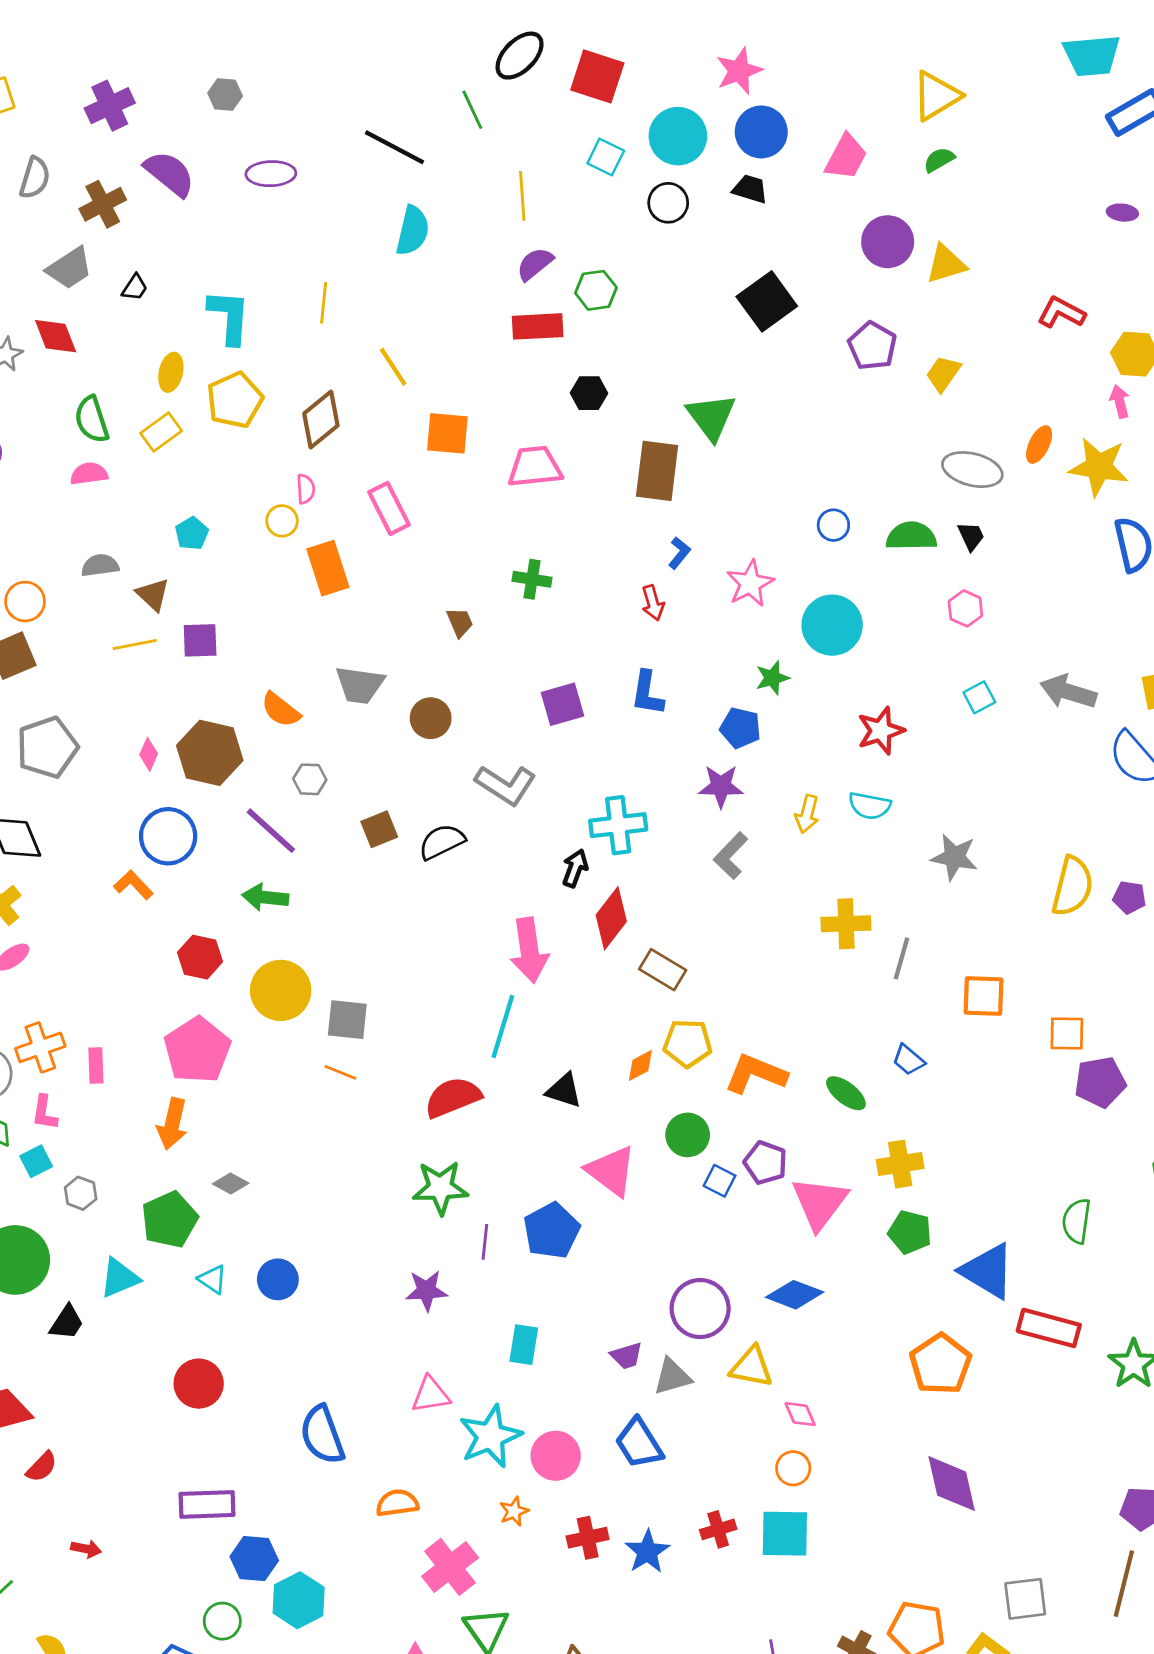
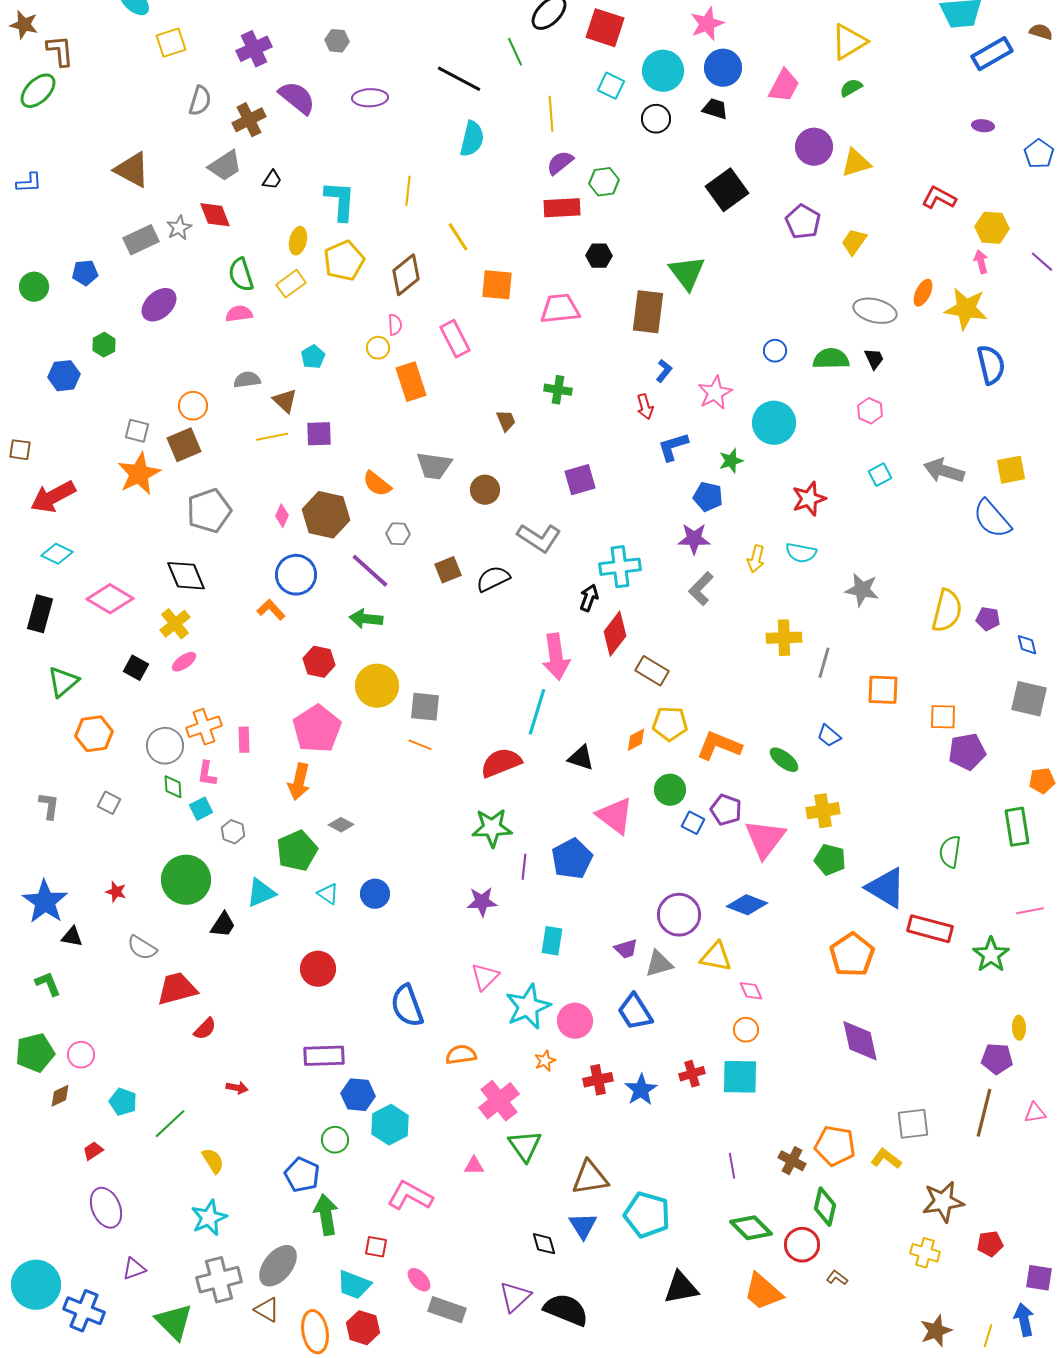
blue L-shape: (647, 693) -> (673, 447), moved, turned 64
pink triangle: (431, 1395) -> (485, 977), turned -36

